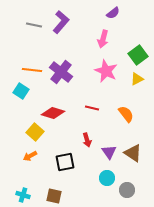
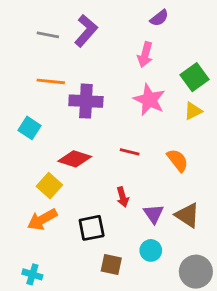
orange line: (32, 70) -> (51, 81), moved
purple cross: (61, 72) -> (86, 101), turned -35
orange arrow: (30, 156) -> (42, 219), size x1.5
gray circle: (127, 190) -> (196, 272), moved, size x1.5
brown square: (54, 196) -> (111, 265), moved

